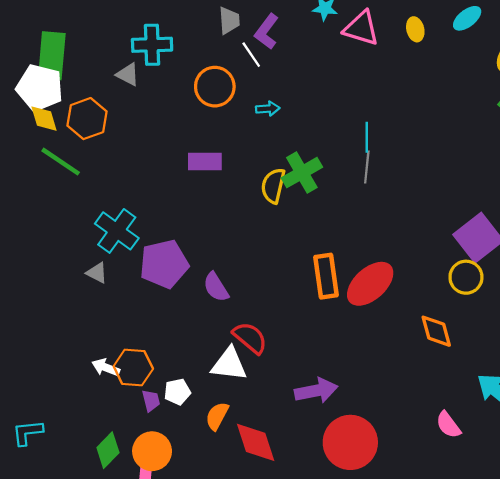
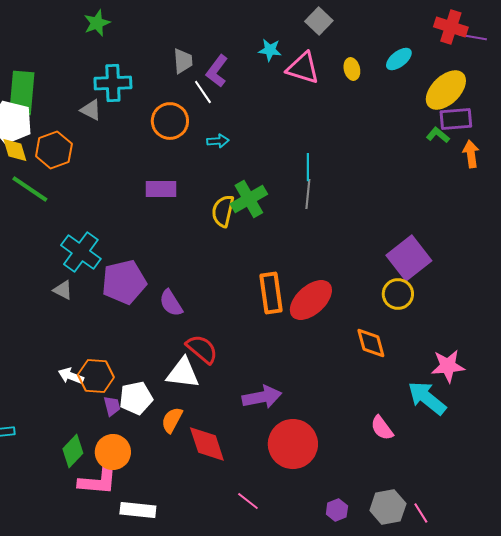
white pentagon: (177, 392) -> (136, 398), size x1.4

